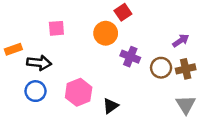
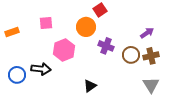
orange rectangle: (13, 49) -> (12, 32), moved
black arrow: (39, 63) -> (41, 69), moved
blue circle: (36, 91) -> (17, 75), moved
pink hexagon: (79, 92) -> (64, 50), moved

